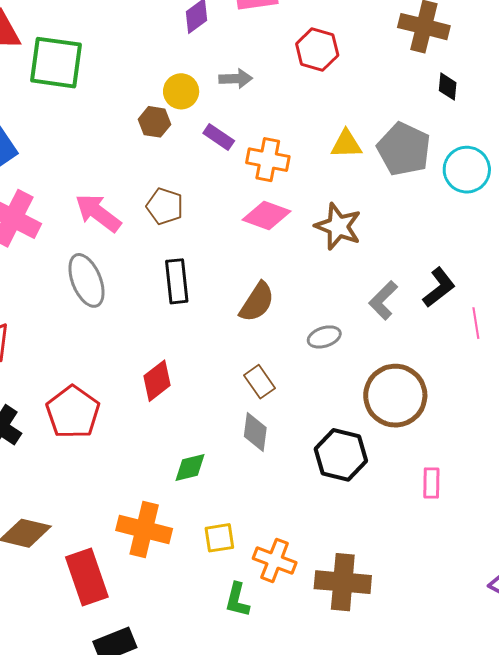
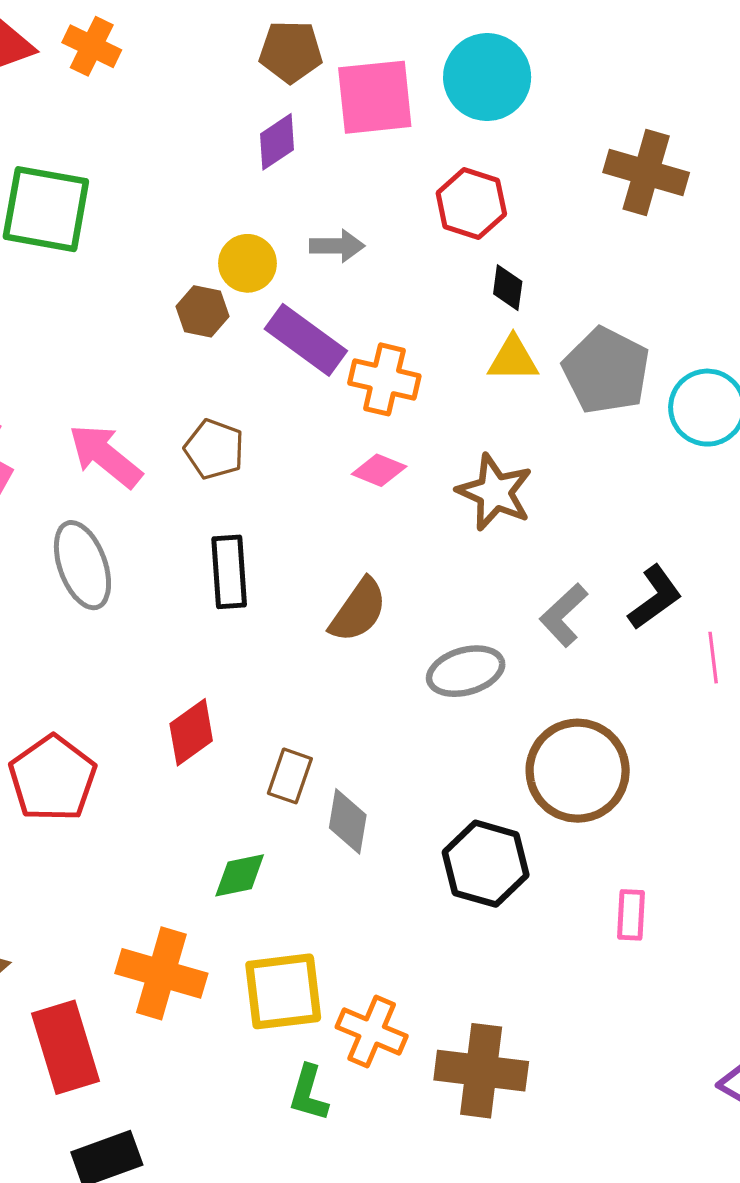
black diamond: (448, 87) -> (508, 288), moved
purple rectangle: (219, 137) -> (306, 340), size x1.6
pink diamond: (267, 215) -> (379, 470), size x0.7
gray ellipse: (324, 337) -> (466, 671), size x1.4
brown rectangle: (259, 382) -> (290, 776), moved, turned 52
yellow square: (219, 538) -> (283, 991), size x1.6

